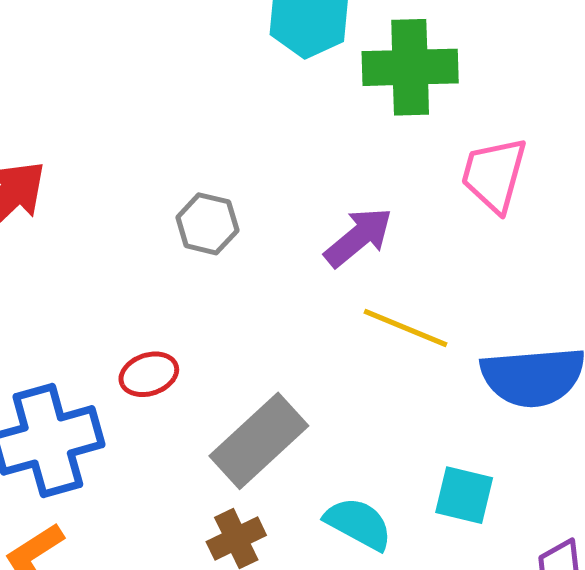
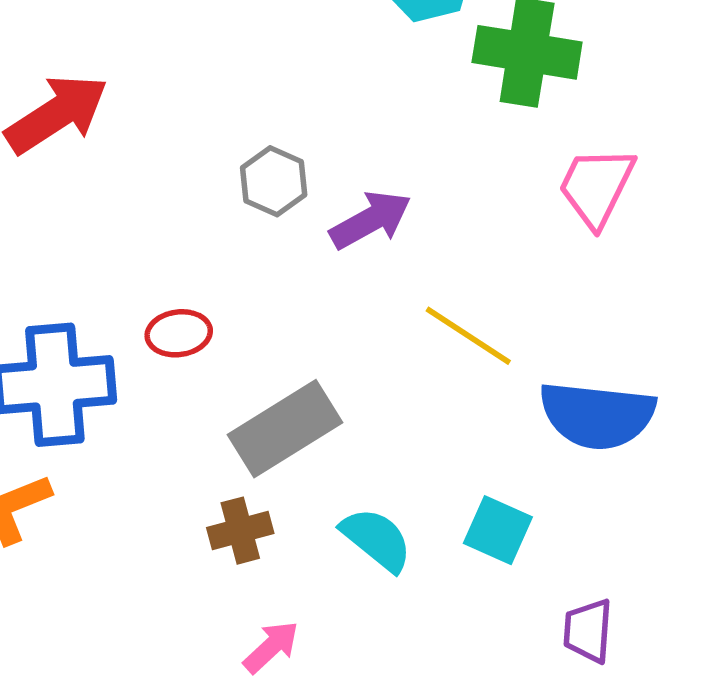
purple arrow: (358, 237) -> (371, 220), moved

